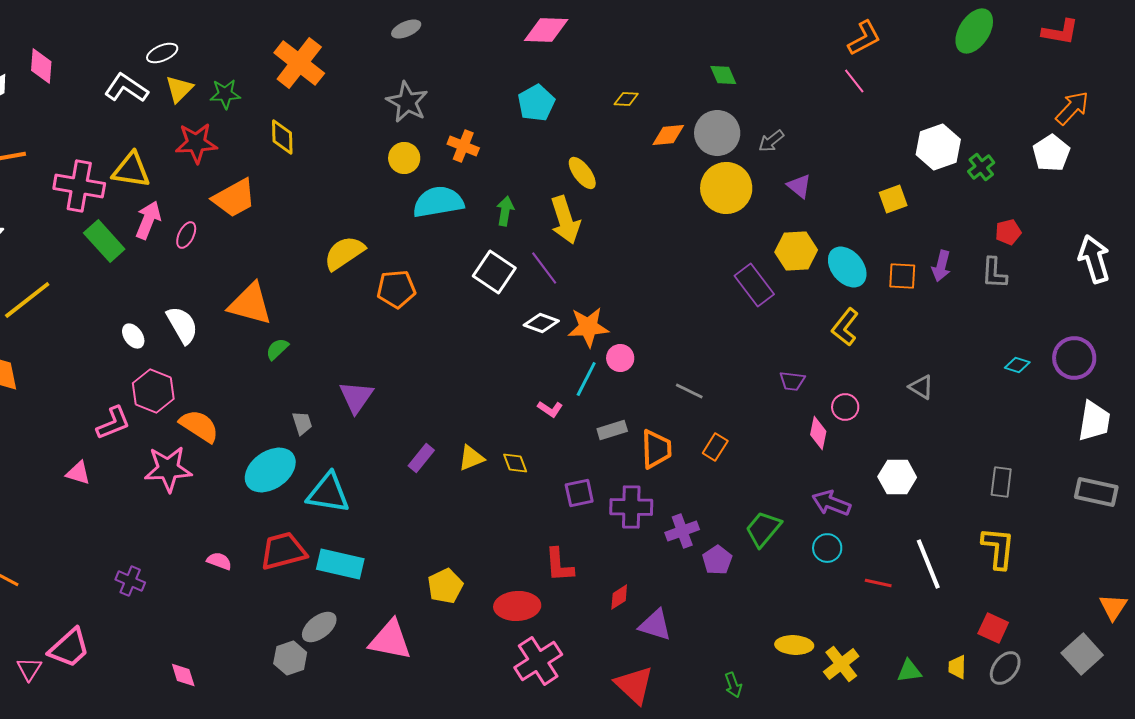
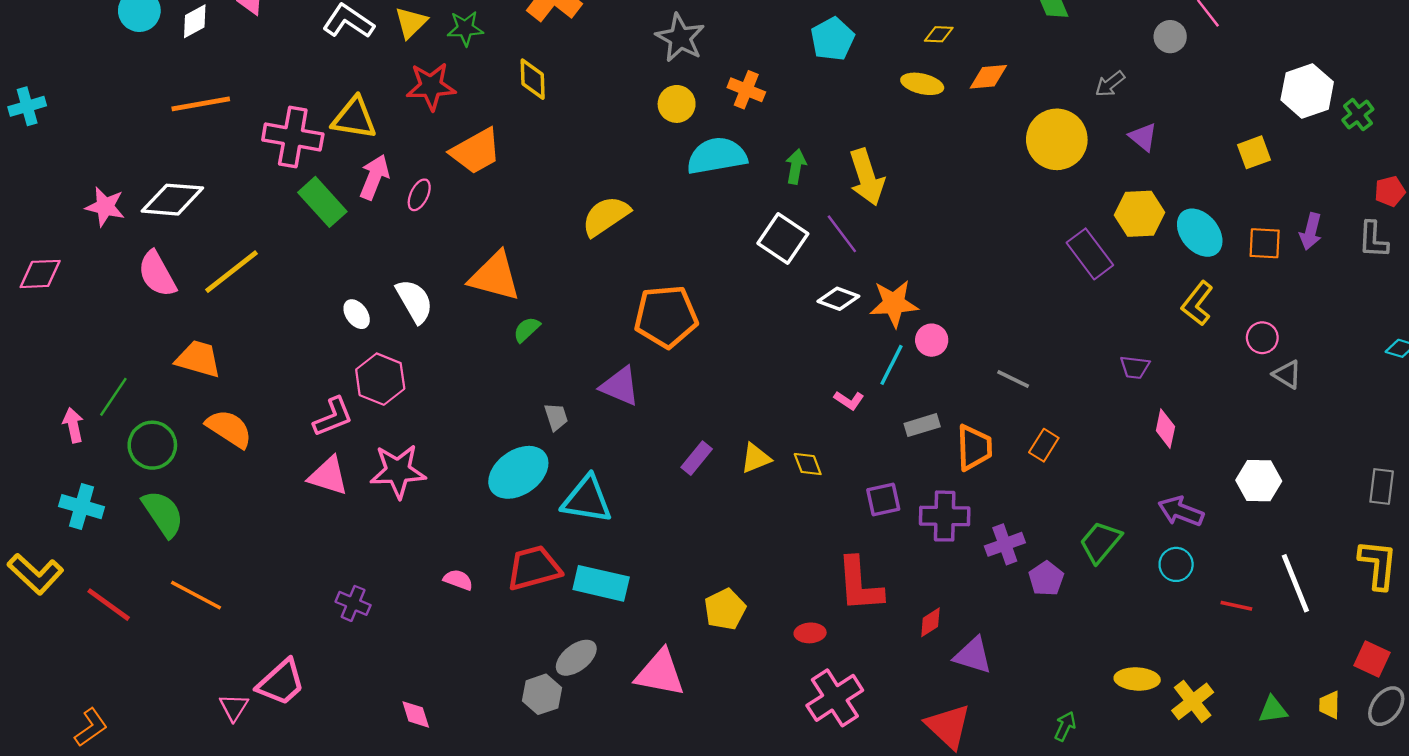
gray circle: (717, 133) -> (1170, 37), moved, size x0.6
yellow ellipse: (582, 173) -> (922, 84), moved, turned -40
orange pentagon: (396, 289) -> (666, 316), moved, size x1.4
purple triangle: (356, 397) -> (620, 386), turned -42
pink circle: (845, 407) -> (1262, 338), moved
orange semicircle: (199, 426) -> (229, 429), moved
pink triangle: (78, 473) -> (328, 476), moved, size x1.4
red L-shape: (559, 565) -> (860, 585), size x1.4
red ellipse: (517, 606) -> (810, 633), size x0.6
green arrow: (733, 685) -> (1065, 726), turned -135

